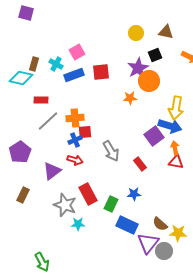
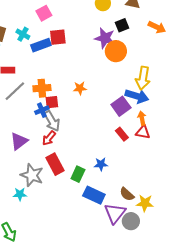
pink square: (77, 52) -> (44, 13), moved
purple star: (138, 68) -> (105, 38), turned -30
red square: (101, 72) -> (58, 37), moved
orange star: (130, 98) -> (80, 88), moved
gray arrow: (111, 151) -> (52, 121), moved
red arrow: (75, 160) -> (49, 138), moved, turned 112
red rectangle: (140, 164) -> (122, 134), moved
cyan star: (78, 224) -> (20, 194), moved

